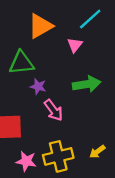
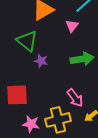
green triangle: (21, 63) -> (27, 41), turned 45
pink arrow: (53, 110) -> (75, 98), moved

